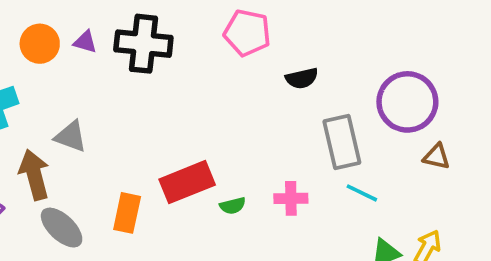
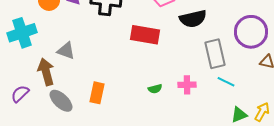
black semicircle: (302, 78) -> (193, 19), size x1.5
red rectangle: (187, 182) -> (145, 35), moved, turned 32

